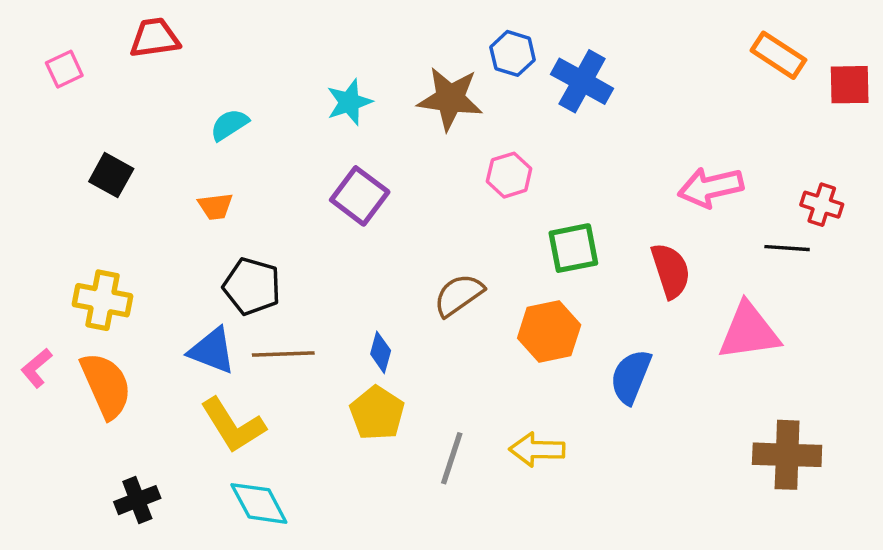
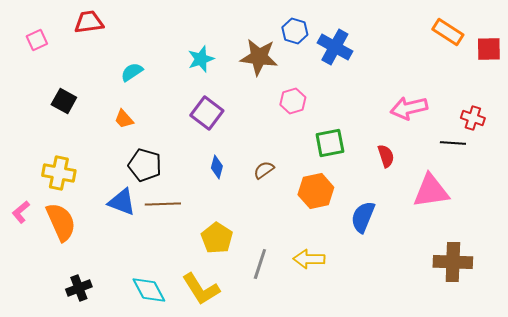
orange trapezoid: (215, 206) -> (124, 119), turned 55
red semicircle: (671, 271) -> (386, 156), size x0.7
brown semicircle: (459, 295) -> (264, 170), size x0.7
blue diamond: (381, 352) -> (217, 167), moved
yellow L-shape: (233, 425) -> (201, 289), moved

